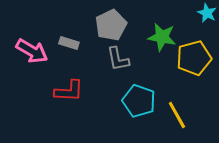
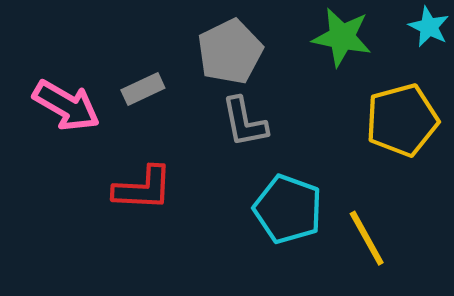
green star: (162, 37) -> (342, 37), moved
gray rectangle: (69, 43) -> (143, 89), turned -42

